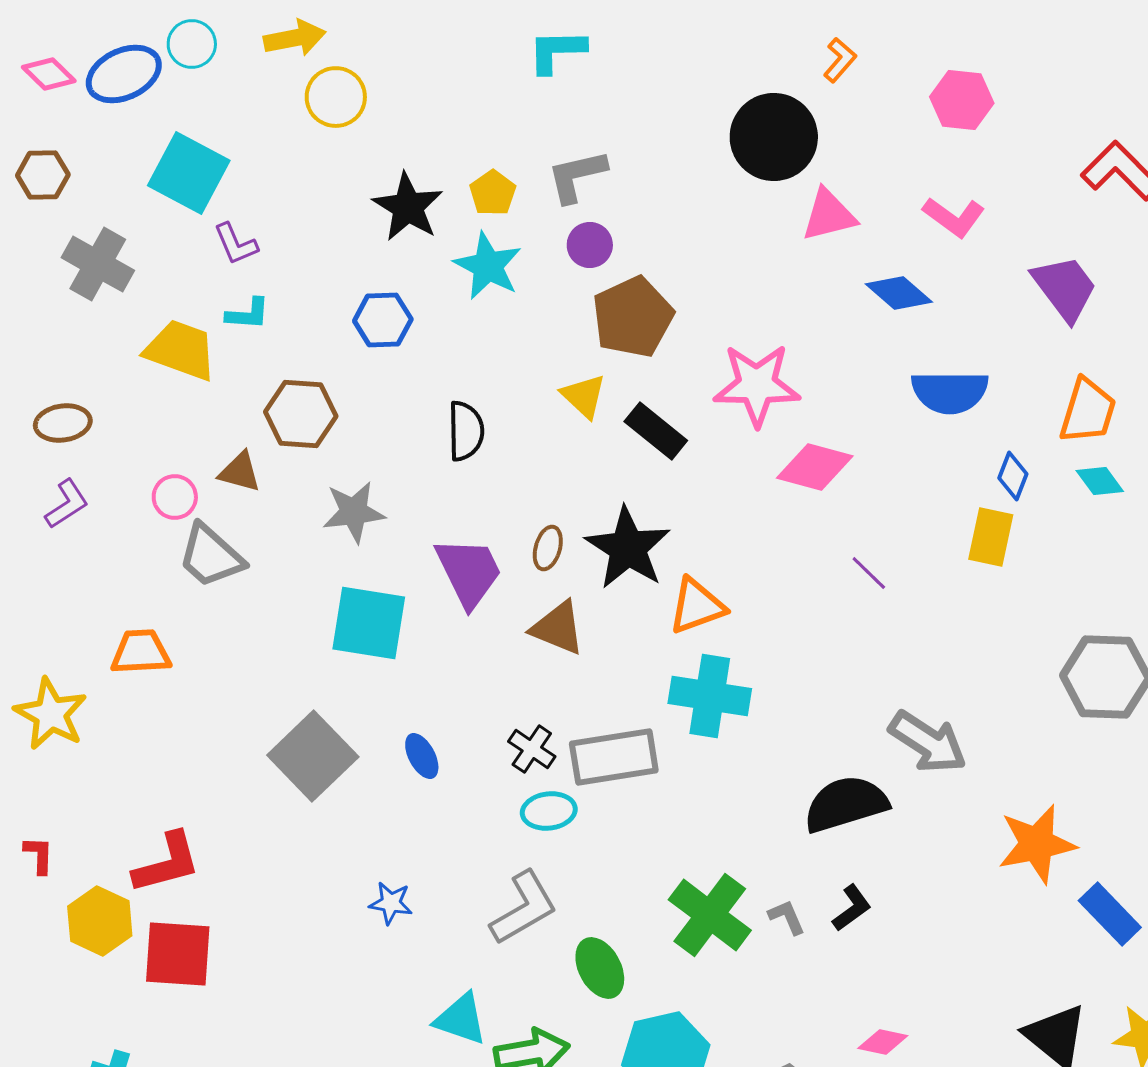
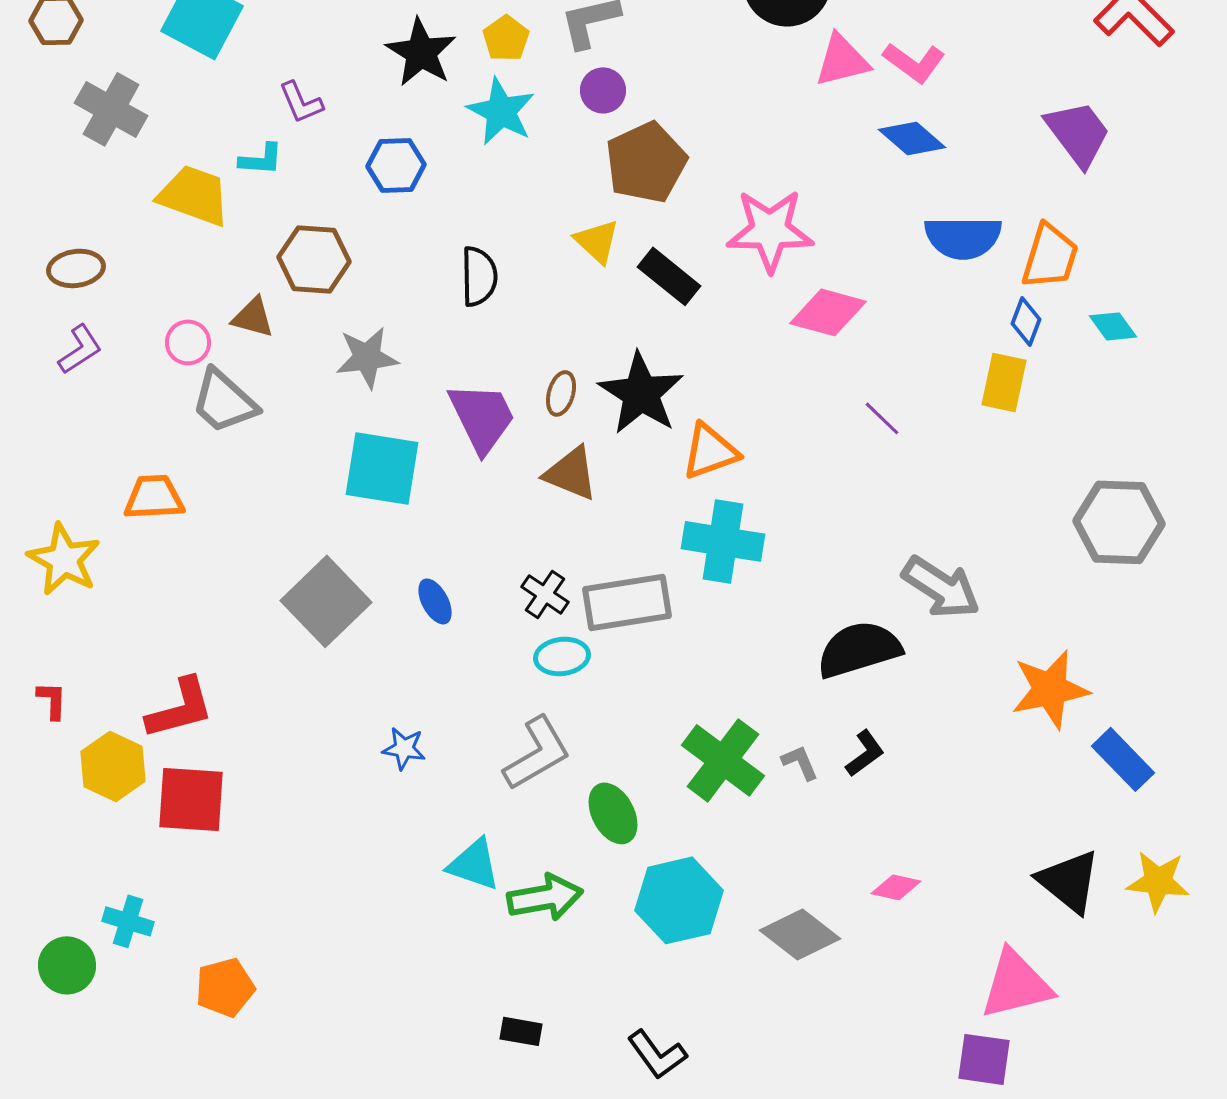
pink L-shape: (954, 217) -> (914, 62), moved
purple L-shape: (236, 244) -> (301, 102), moved
orange trapezoid: (1088, 411) -> (1050, 256), moved

